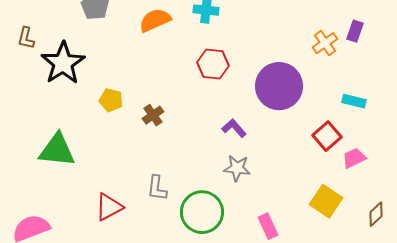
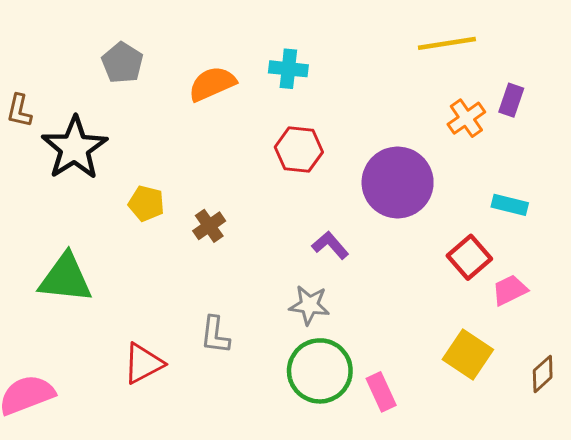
gray star: (237, 168) -> (309, 305), moved
green circle: (202, 212) -> (320, 371), moved

